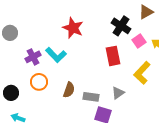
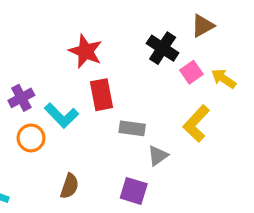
cyan L-shape: (56, 55) -> (61, 116), moved
red rectangle: (113, 56) -> (102, 95), moved
brown semicircle: (69, 90) -> (69, 186), moved
gray rectangle: (91, 97) -> (132, 128), moved

